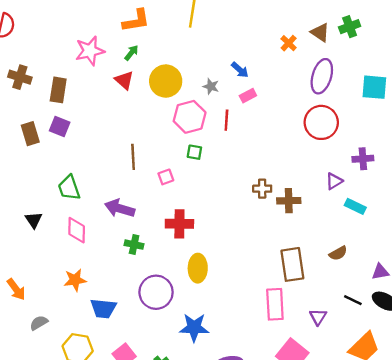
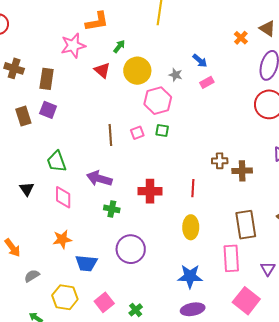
orange L-shape: (136, 21) -> (97, 21), moved
green arrow: (131, 53) -> (119, 46), moved
red line: (226, 120) -> (193, 188), moved
pink square: (166, 177) -> (137, 133), moved
yellow ellipse: (198, 268) -> (191, 227), moved
blue star: (194, 327) -> (190, 276), moved

